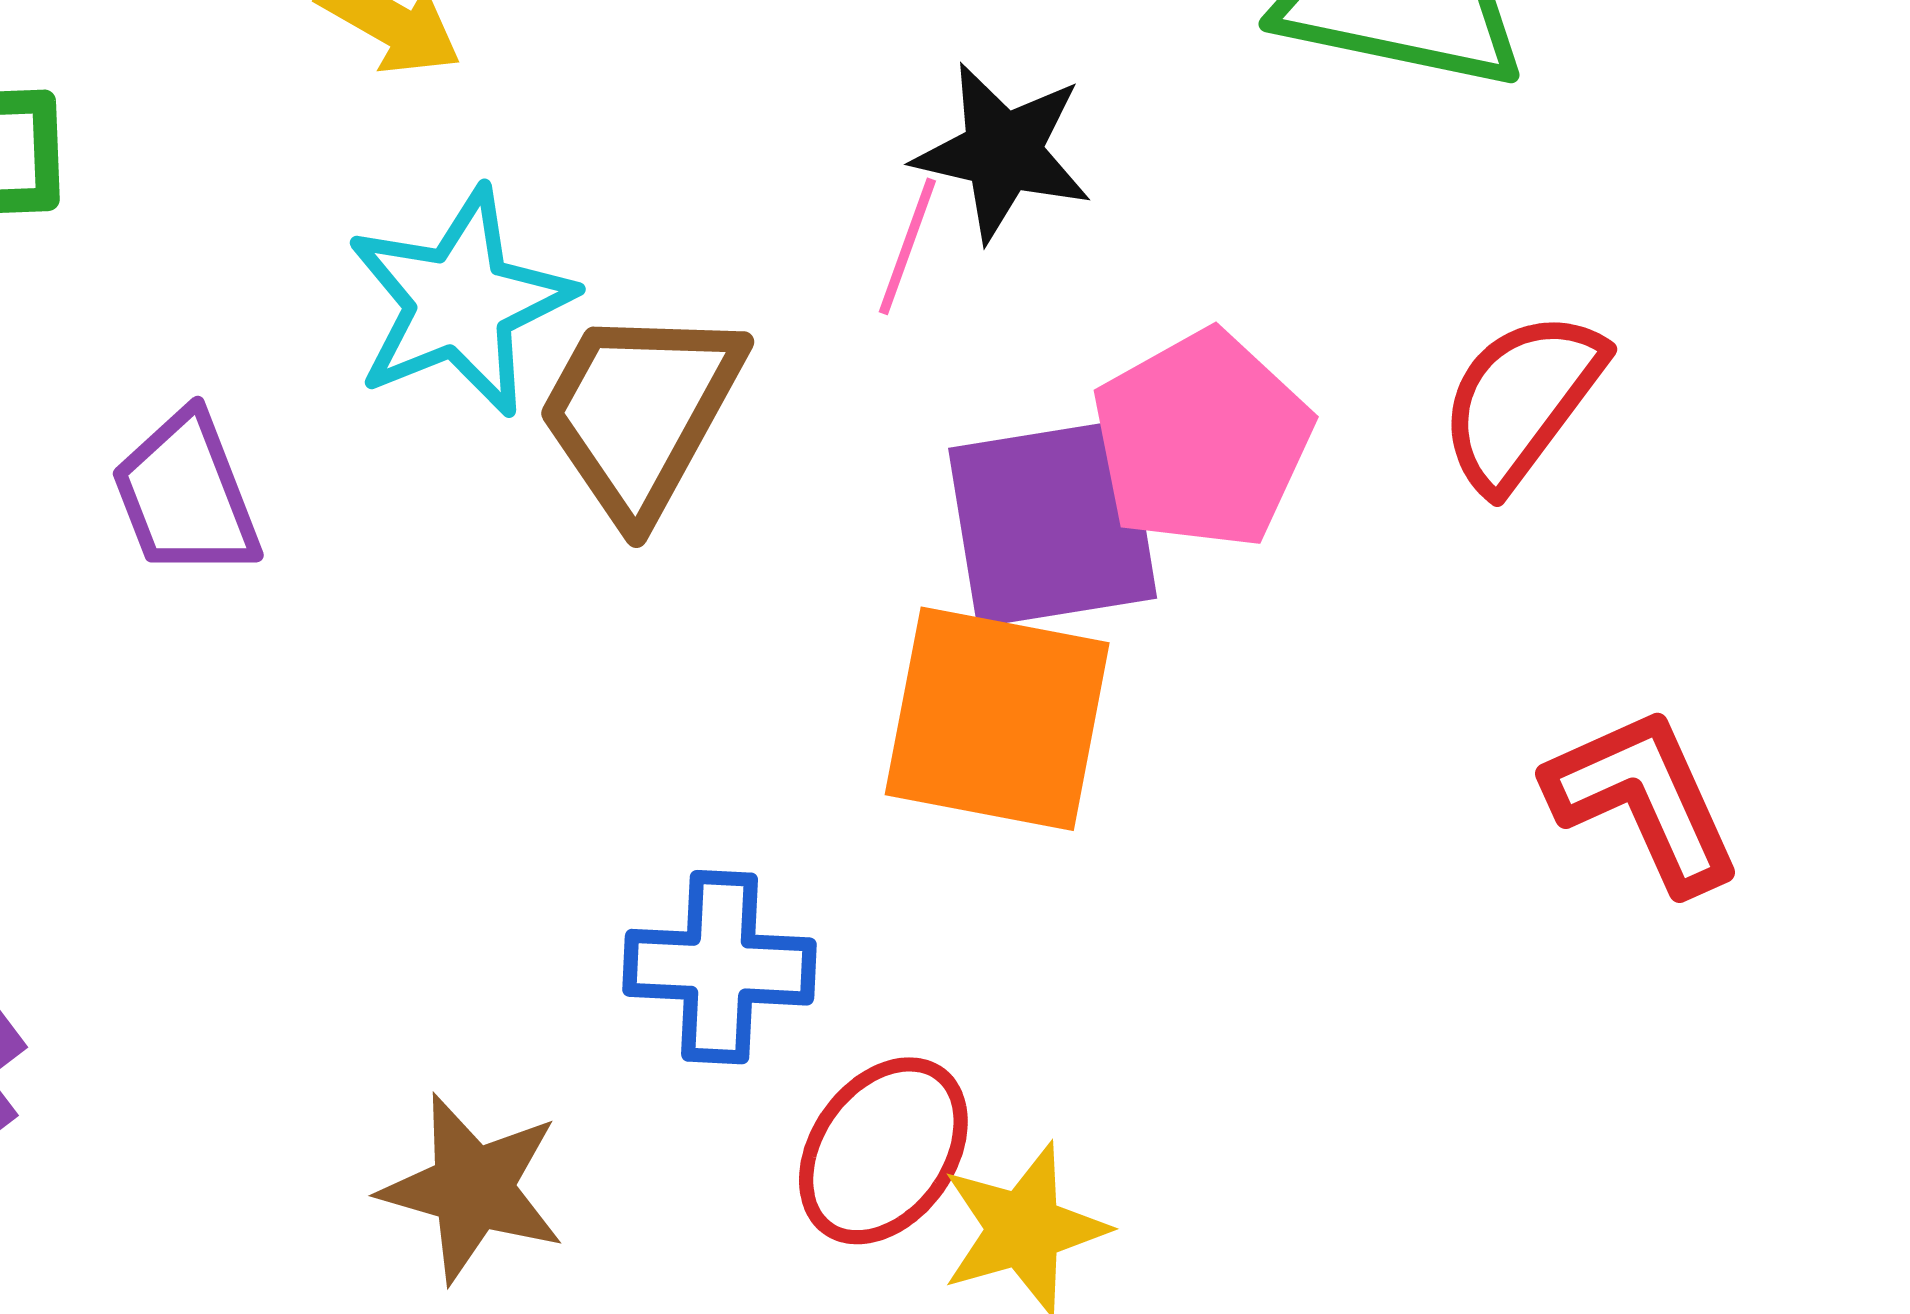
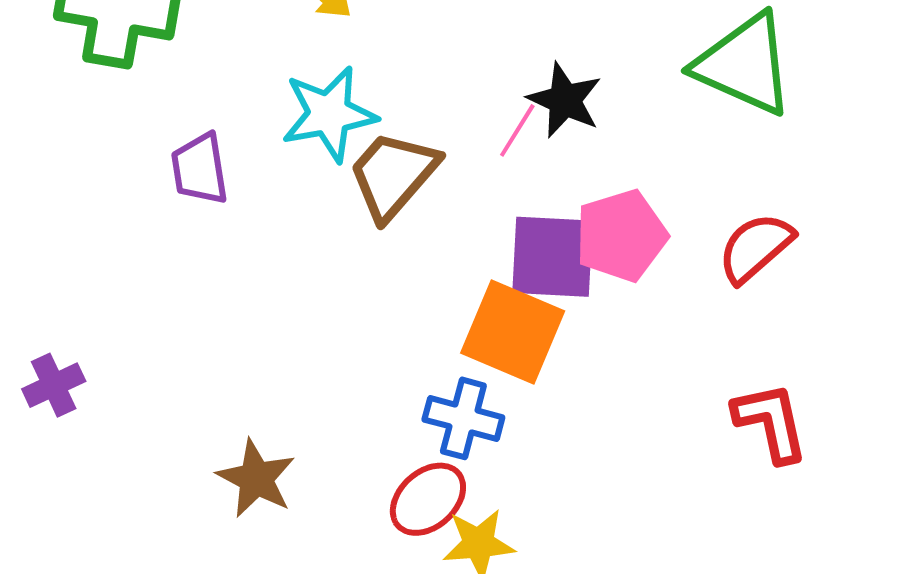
blue cross: (720, 967) -> (463, 418), moved

